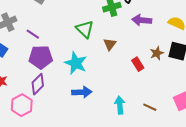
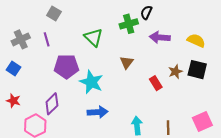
green triangle: (85, 29) -> (93, 37), moved
purple line: (33, 34) -> (47, 39), moved, turned 40
purple pentagon: (41, 57) -> (66, 66), moved
brown line: (150, 107) -> (168, 128), turned 64

